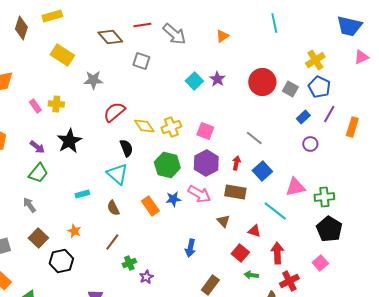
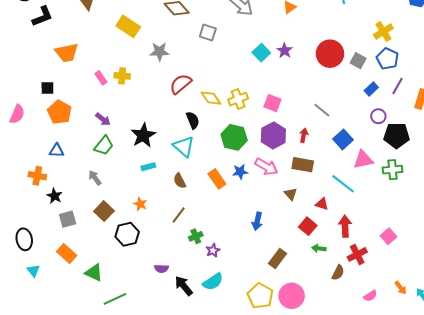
black star: (69, 141) -> (143, 135), moved
blue square: (262, 171) -> (343, 139), moved
black pentagon: (329, 229) -> (397, 135), moved, turned -30

